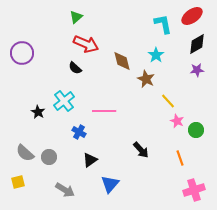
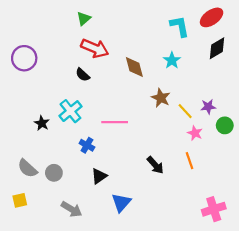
purple star: (197, 70) -> (208, 107), moved
brown star: (146, 79) -> (161, 98), moved
green circle: (196, 130) -> (225, 125), moved
orange line: (180, 158) -> (189, 161), moved

